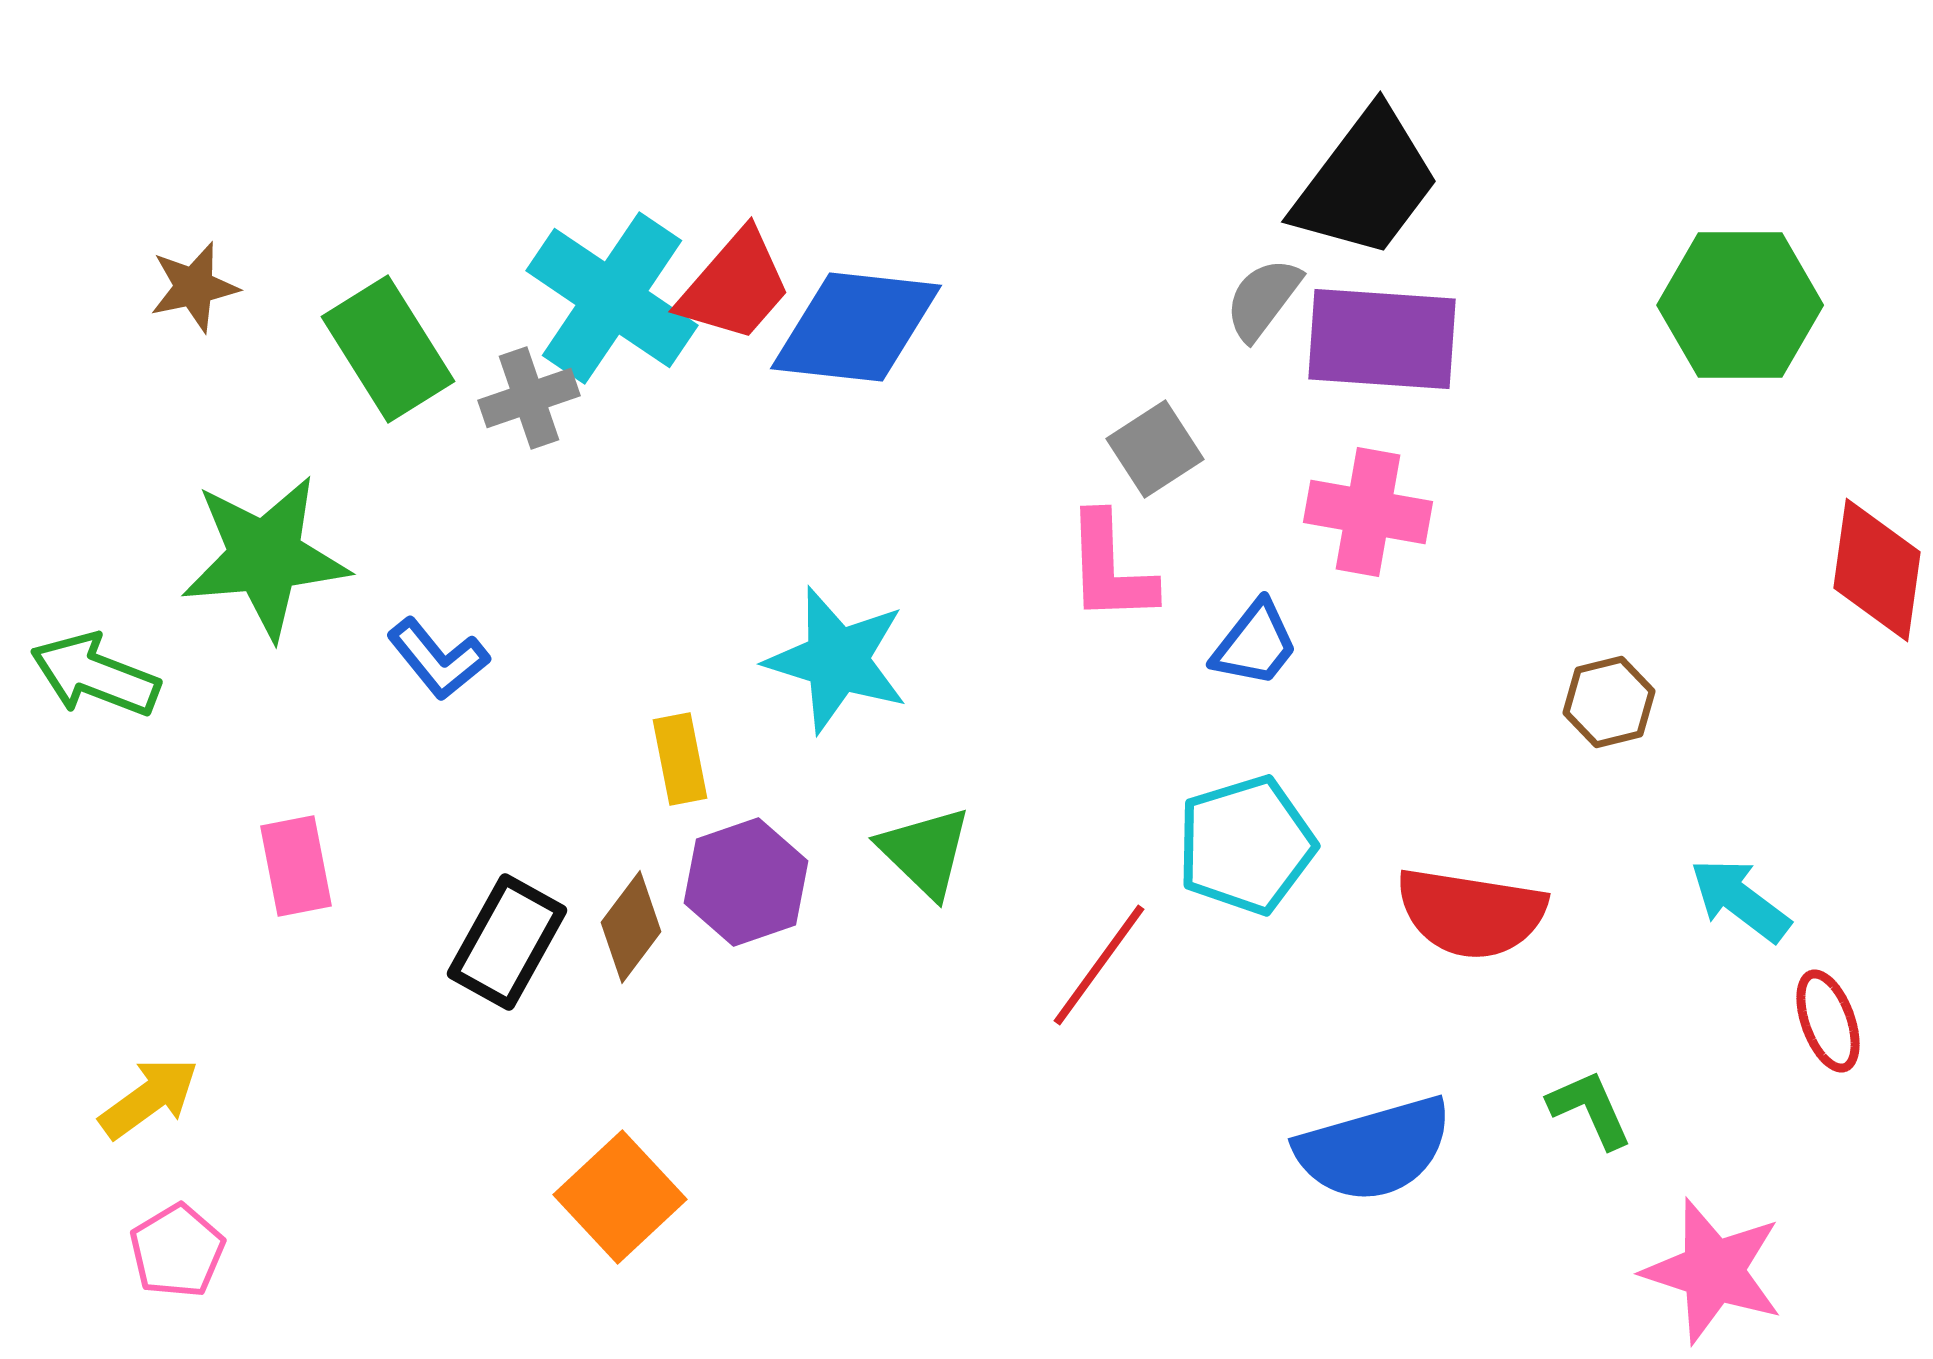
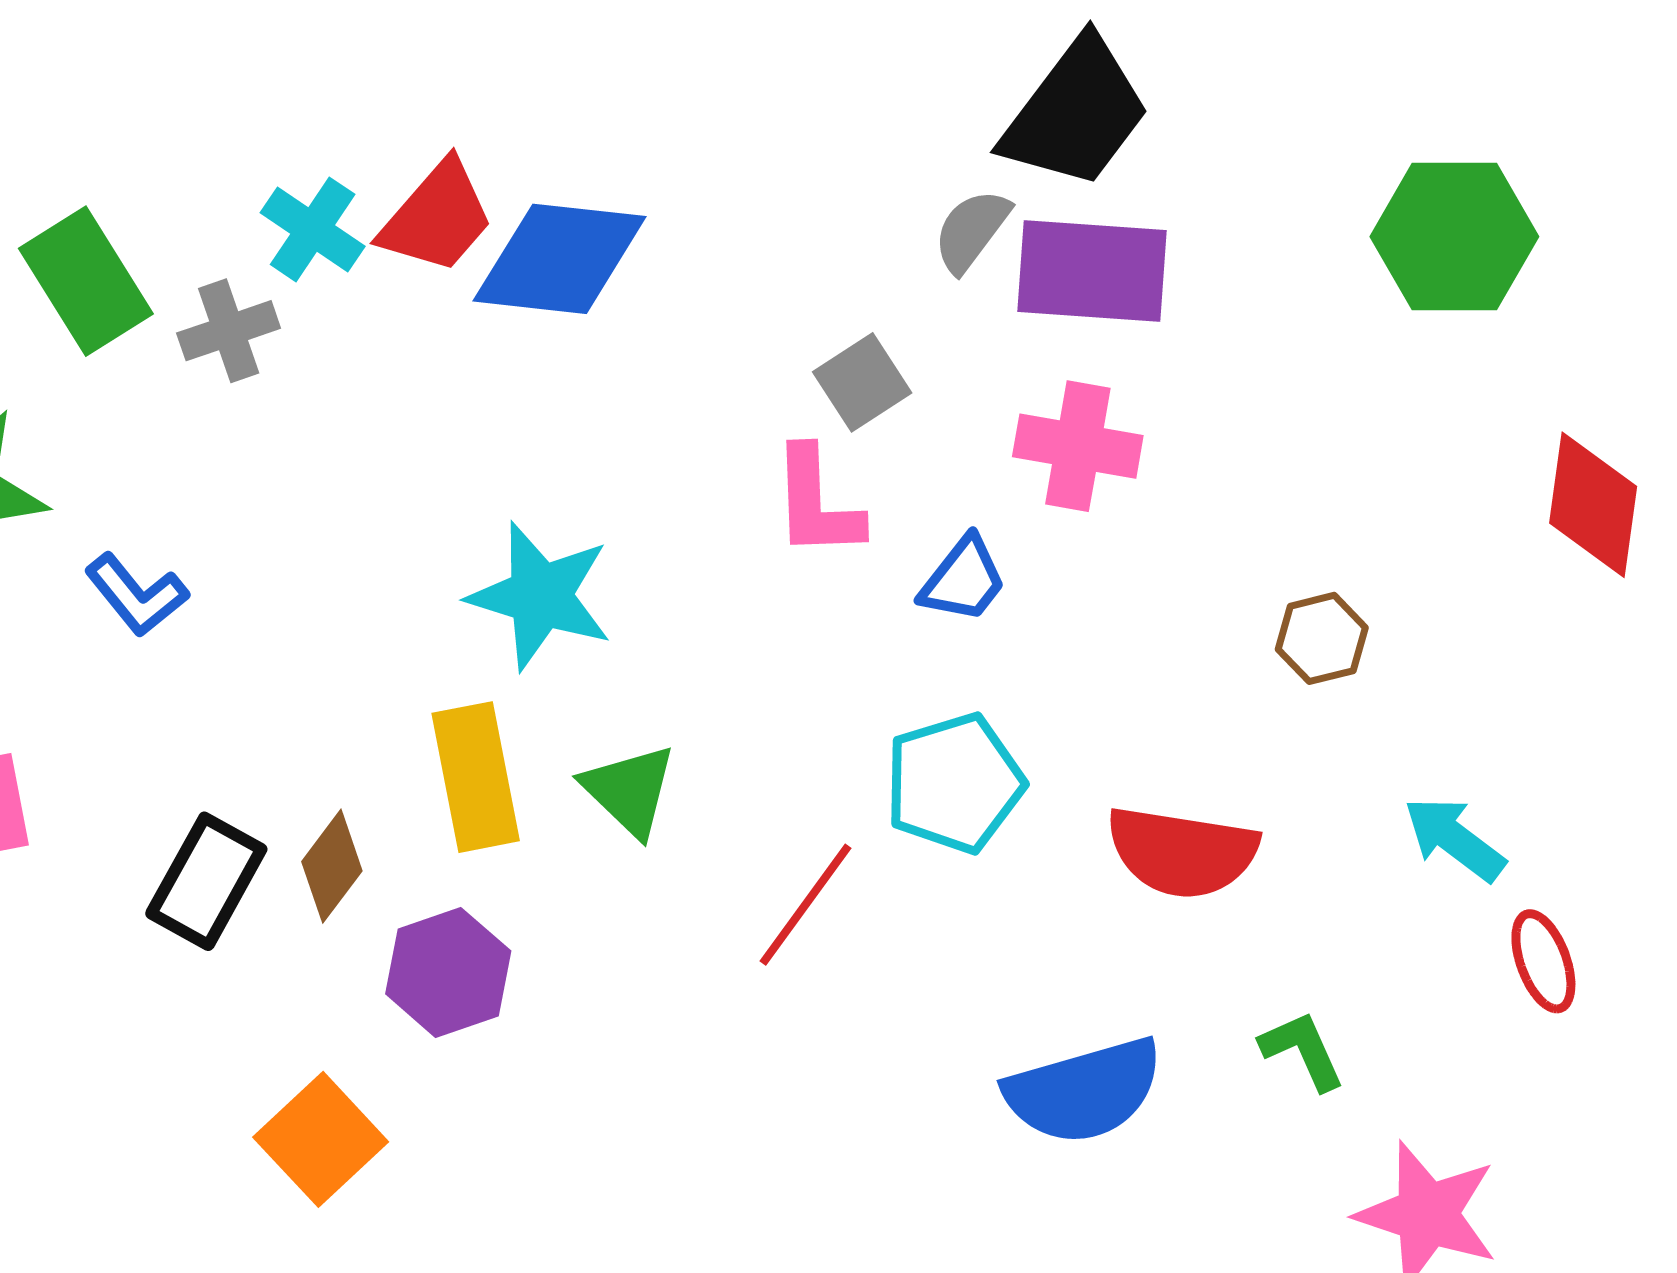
cyan cross: (612, 298) -> (313, 229), size x0.6
yellow rectangle: (680, 759) -> (476, 777), moved, size x1.6
purple hexagon: (746, 882) -> (448, 972), moved

